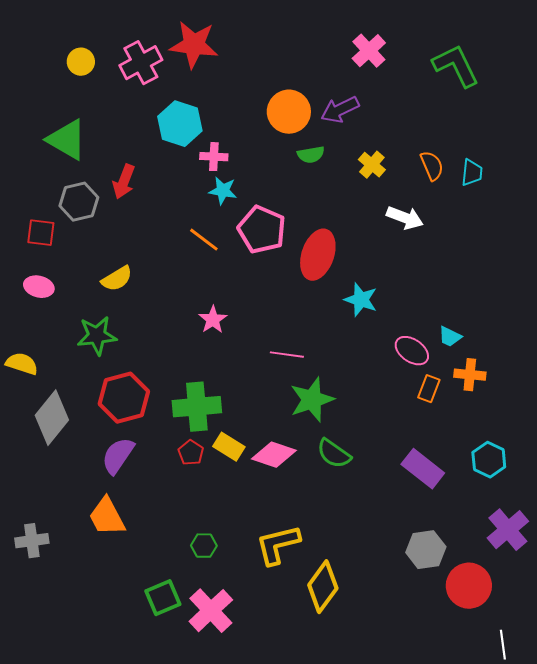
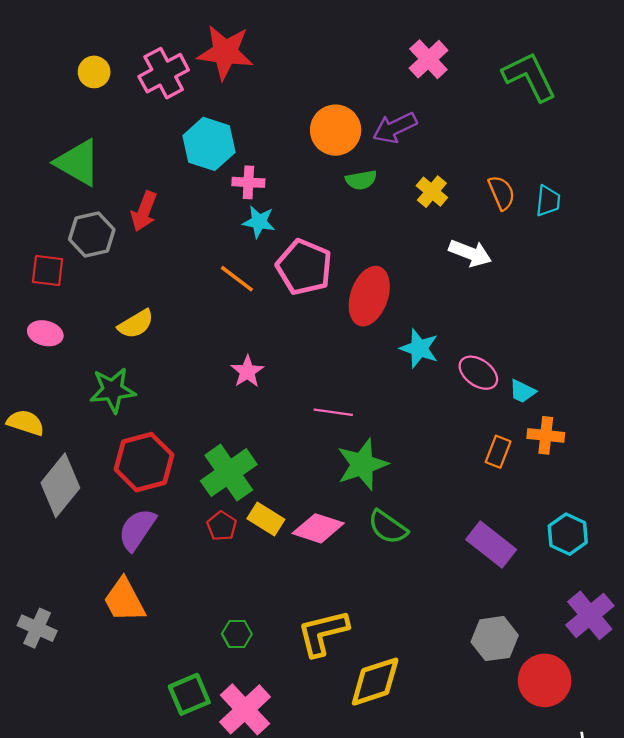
pink ellipse: (412, 351) -> (478, 373), moved
green cross: (197, 407) -> (229, 473), turned -30
gray cross: (32, 541) -> (37, 628), turned 32
yellow diamond: (323, 587) -> (375, 682), turned 36

